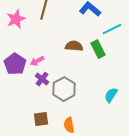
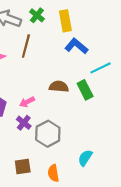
pink arrow: (37, 61) -> (27, 102), moved
cyan semicircle: (111, 95) -> (85, 158), moved

